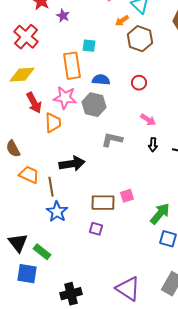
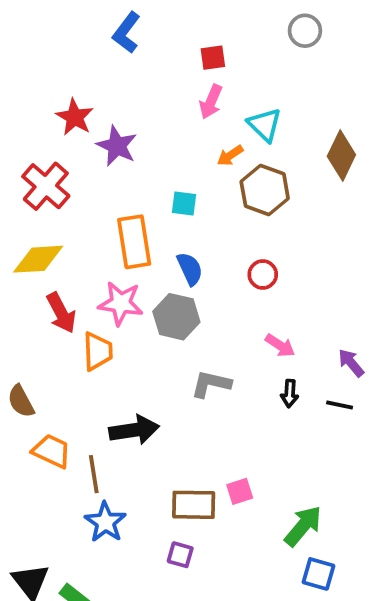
purple star: (63, 16) -> (117, 146), size x1.5
cyan square: (89, 46) -> (184, 203), moved
blue semicircle: (101, 80) -> (190, 269), turned 60

